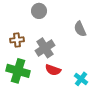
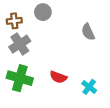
brown cross: (17, 40) -> (14, 21), moved
gray cross: (45, 48) -> (20, 44), moved

